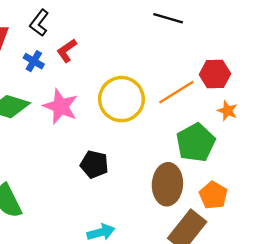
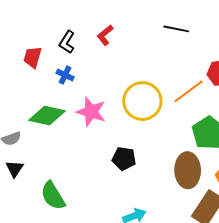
red L-shape: (67, 51) -> (105, 35), moved

